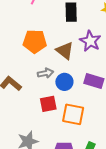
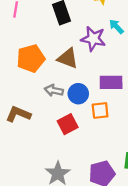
gray arrow: (45, 73) -> (54, 90), turned -140
orange square: (73, 114) -> (100, 110), moved, size x0.7

